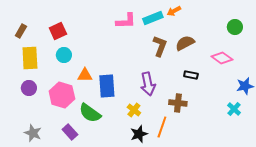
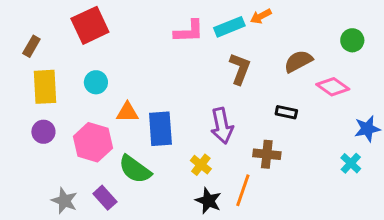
red square: (58, 31) -> (90, 25), moved, size x1.4
brown semicircle: (185, 43) -> (298, 61), moved
gray star: (33, 133) -> (64, 201), moved
black star: (139, 134) -> (208, 201), turned -30

